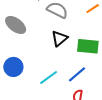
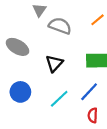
black triangle: (59, 38) -> (54, 63), moved

